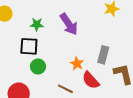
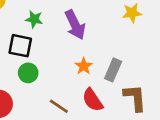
orange star: (77, 64) -> (84, 66), moved

